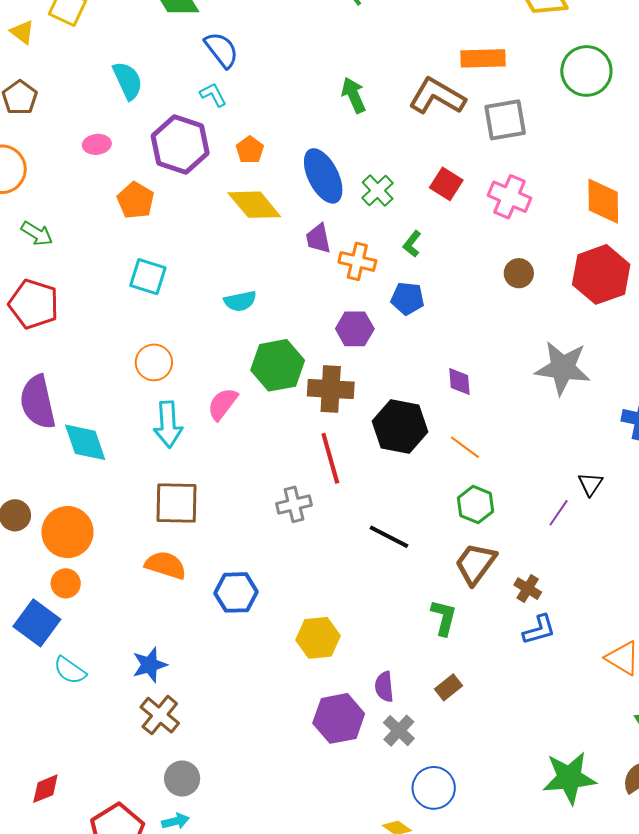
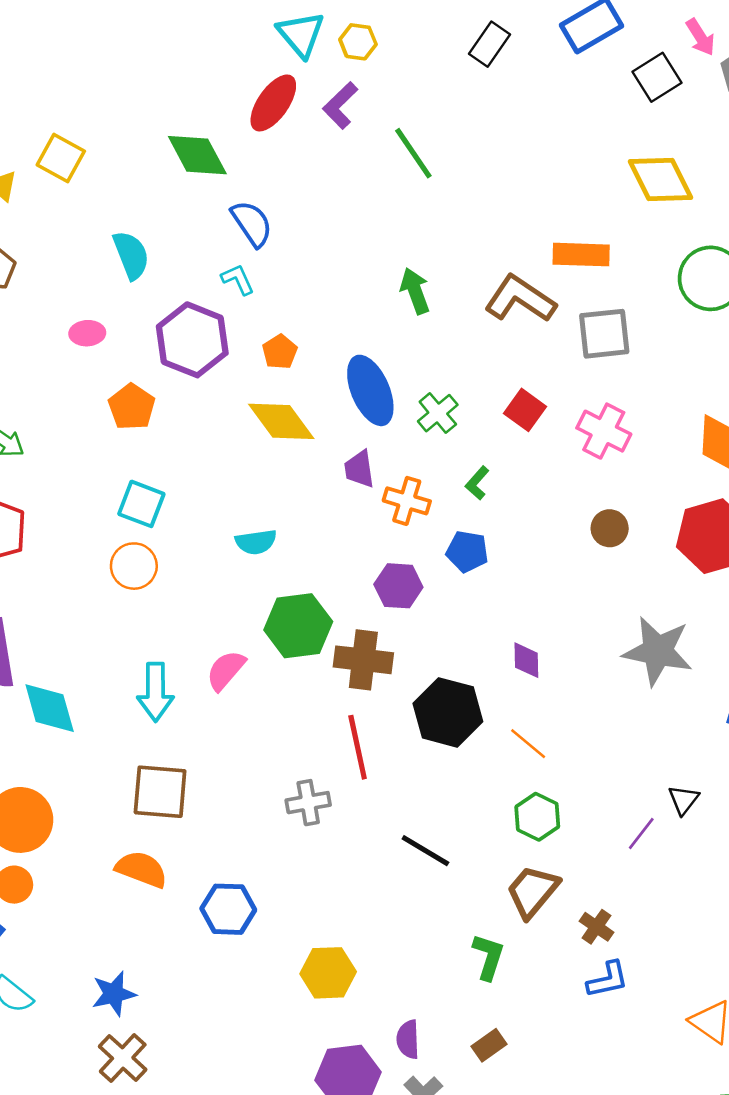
orange circle: (154, 362) -> (134, 566), moved

